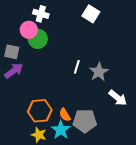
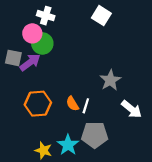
white line: (77, 67) -> (86, 106), moved
purple arrow: (14, 71) -> (30, 62), moved
orange hexagon: (40, 111) -> (38, 104), moved
orange semicircle: (65, 115) -> (72, 104), moved

